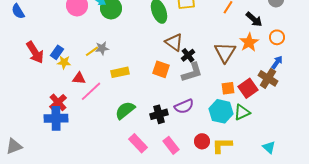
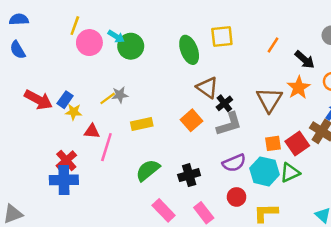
red arrow: (35, 52) -> (38, 100), turned -30
orange square: (161, 69) -> (192, 120), turned 30
pink line: (91, 91) -> (106, 147), turned -30
purple semicircle: (184, 106) -> (234, 163), moved
red circle: (202, 141) -> (237, 197), moved

